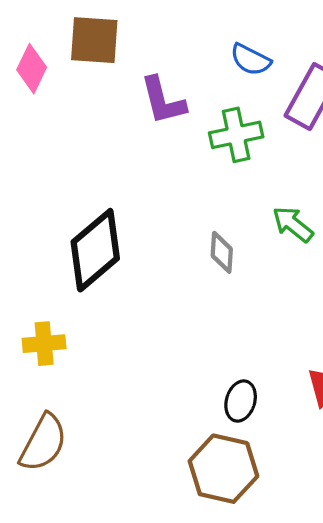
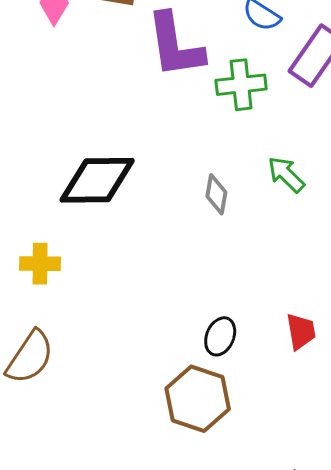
purple L-shape: (163, 101) -> (175, 45), size x1.4
black diamond: (95, 250) -> (97, 180), turned 34

